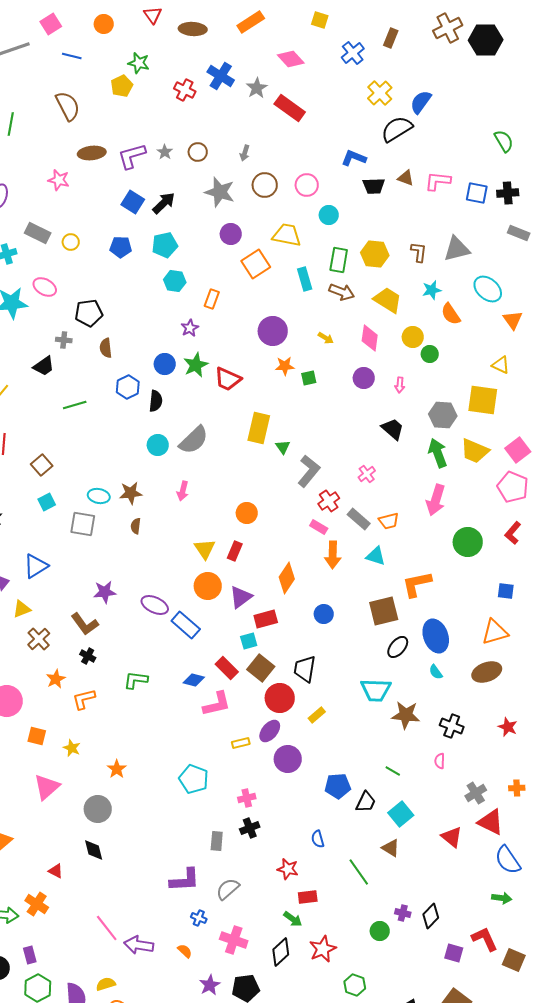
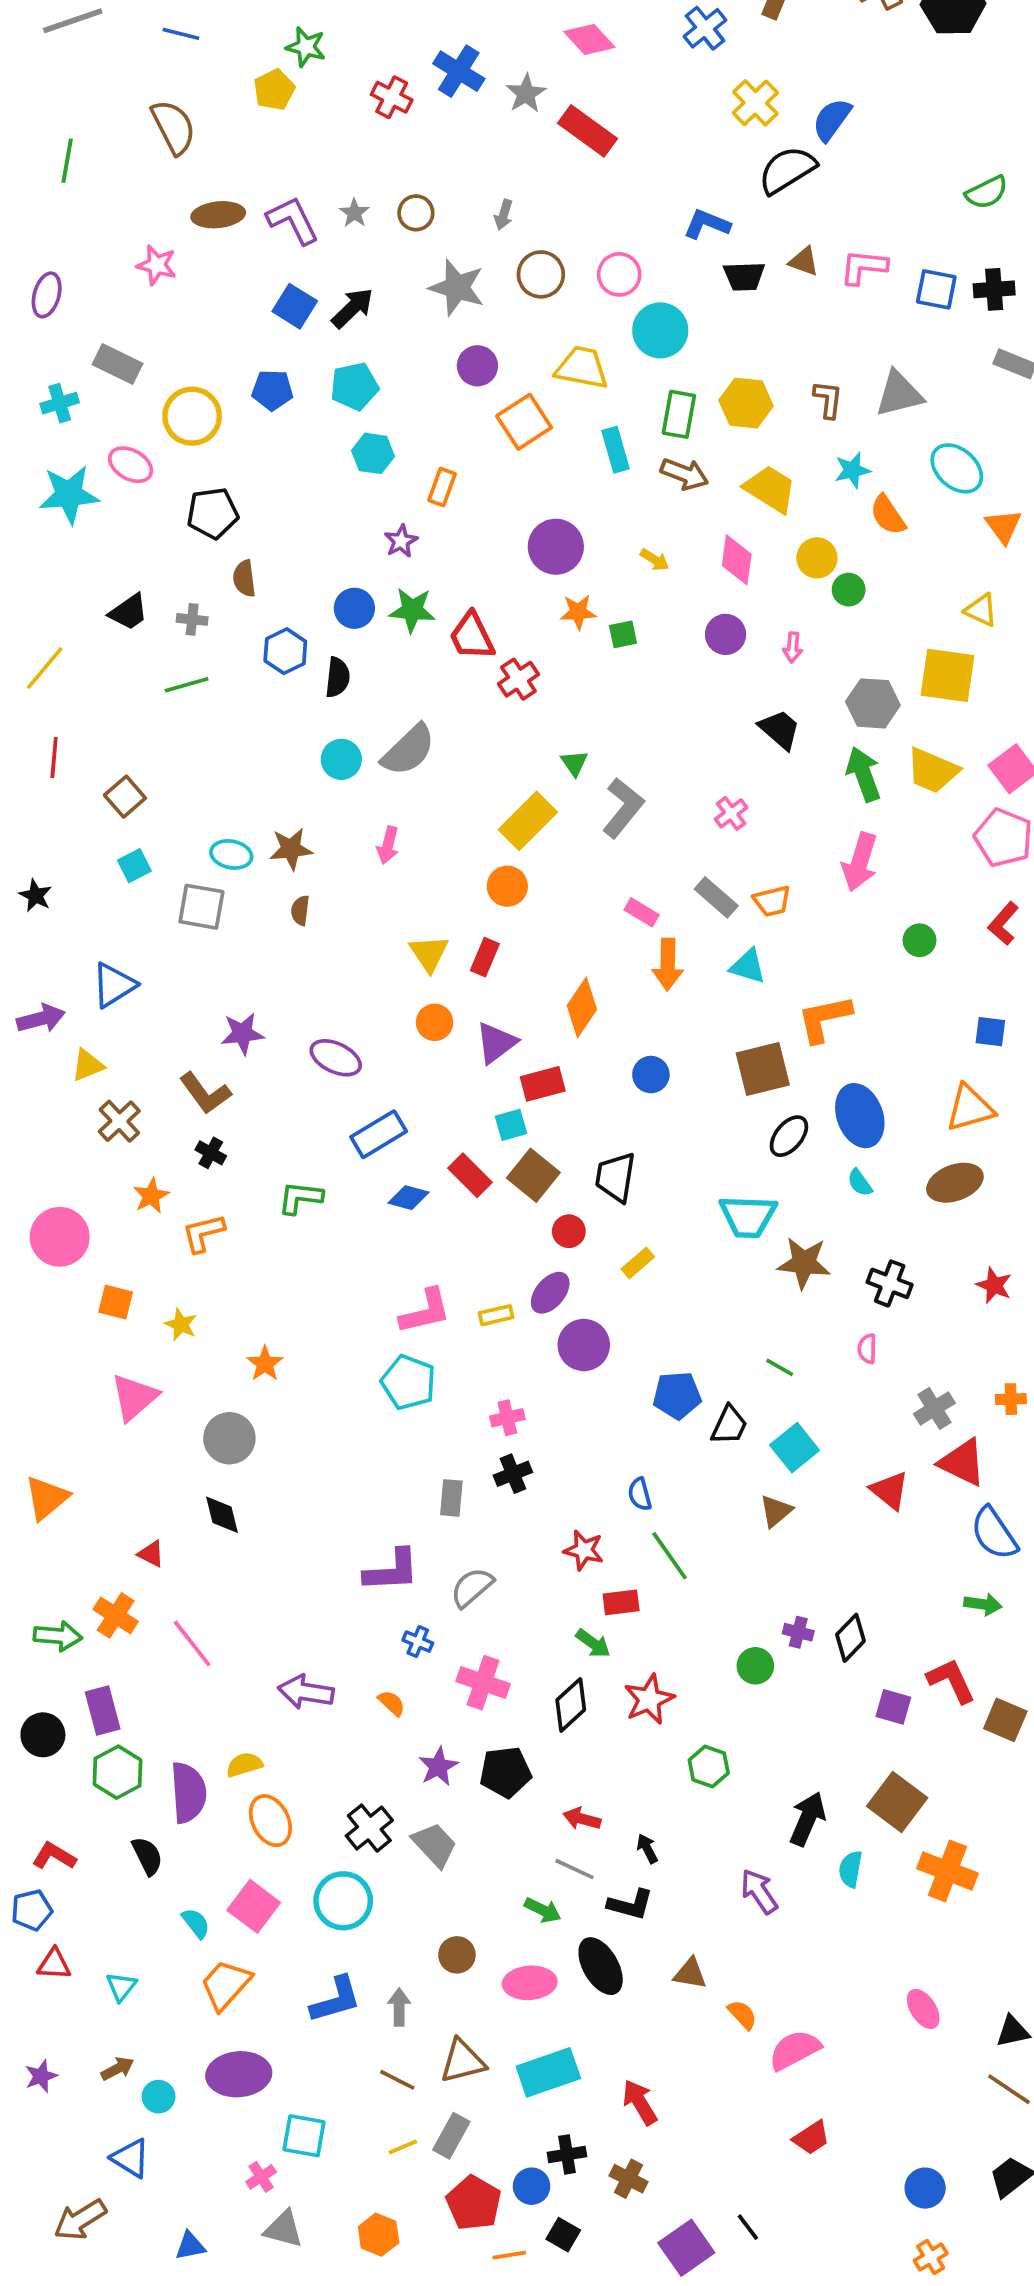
green semicircle: (504, 141) -> (987, 192), turned 95
purple L-shape: (132, 156) -> (293, 220), turned 80
cyan circle: (329, 215) -> (660, 330), size x1.5
yellow circle: (71, 242) -> (192, 416), moved, size x1.8
gray cross: (64, 340) -> (192, 619), moved
green star: (196, 365) -> (412, 610), turned 30
red trapezoid: (228, 379) -> (472, 636), turned 40
yellow rectangle: (259, 428) -> (528, 821), moved, turned 32
red cross: (329, 501) -> (518, 679), moved
green circle: (468, 542) -> (919, 940), size x0.6
orange circle: (208, 586) -> (435, 1022), size x0.7
blue rectangle: (186, 625) -> (379, 1134), moved, turned -72
red circle: (280, 698) -> (569, 1231), size x0.6
pink L-shape: (217, 704) -> (425, 1311), moved
brown triangle: (391, 848) -> (776, 1511), turned 48
green line: (359, 872) -> (670, 1556), moved
pink line: (107, 928) -> (192, 1643), moved
purple rectangle: (30, 955) -> (103, 1711), size x1.4

